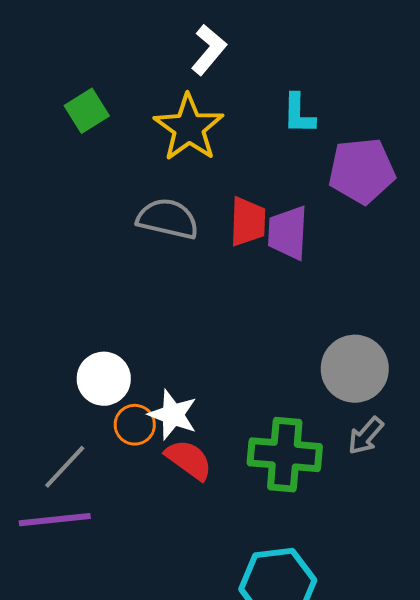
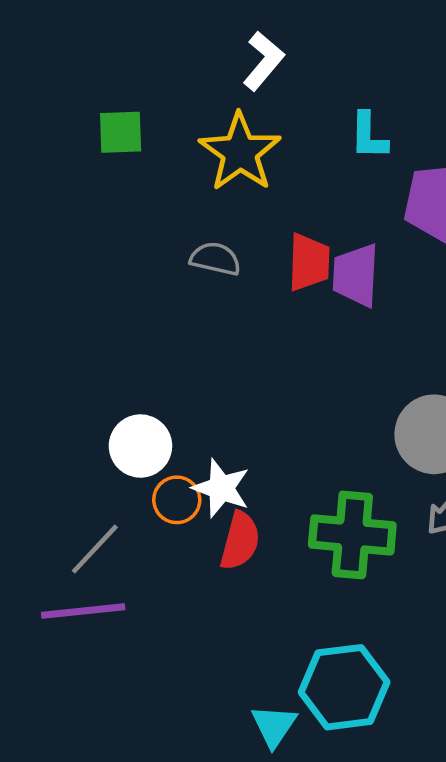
green square: (87, 111) -> (121, 132), turned 30
gray semicircle: (168, 219) -> (215, 259), size x0.7
red semicircle: (189, 460) -> (240, 541), turned 69

